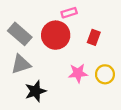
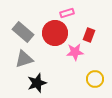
pink star: (78, 73) -> (75, 52), moved
yellow circle: (105, 74) -> (95, 79), moved

